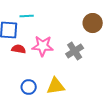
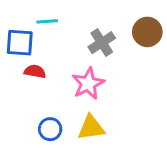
pink star: (43, 46) -> (88, 84), moved, turned -30
gray cross: (75, 51) -> (102, 43), moved

